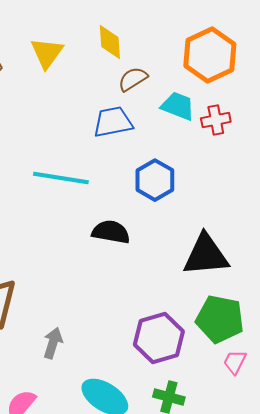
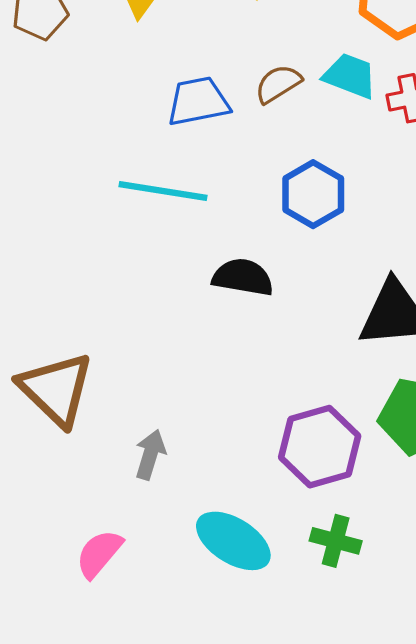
brown semicircle: (133, 79) -> (278, 84), moved
blue trapezoid: (113, 122) -> (198, 101), moved

